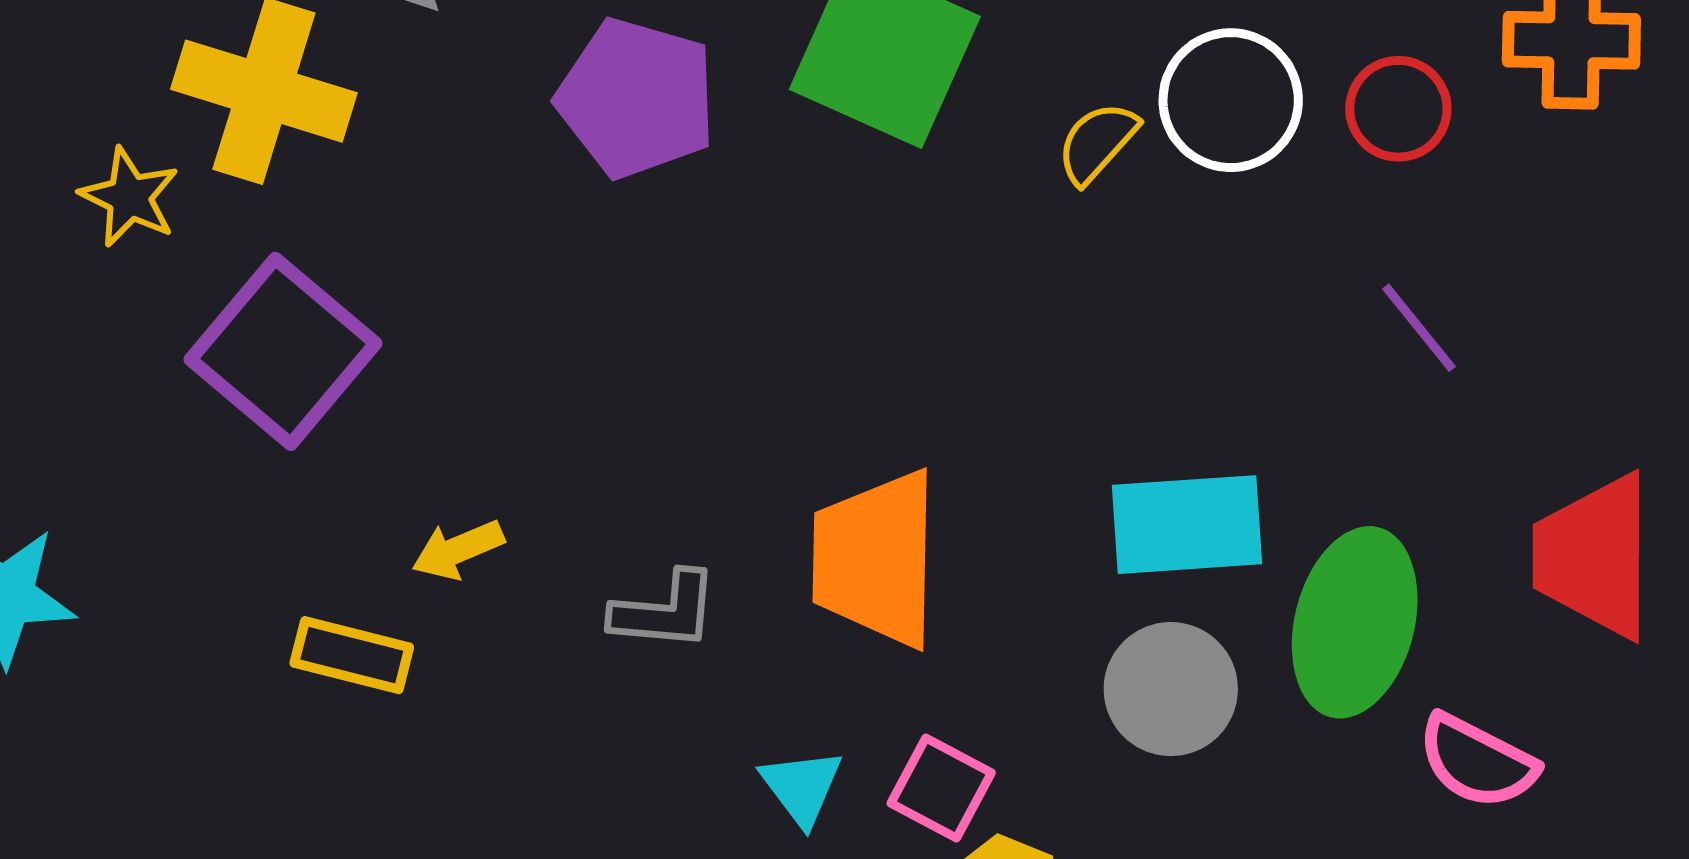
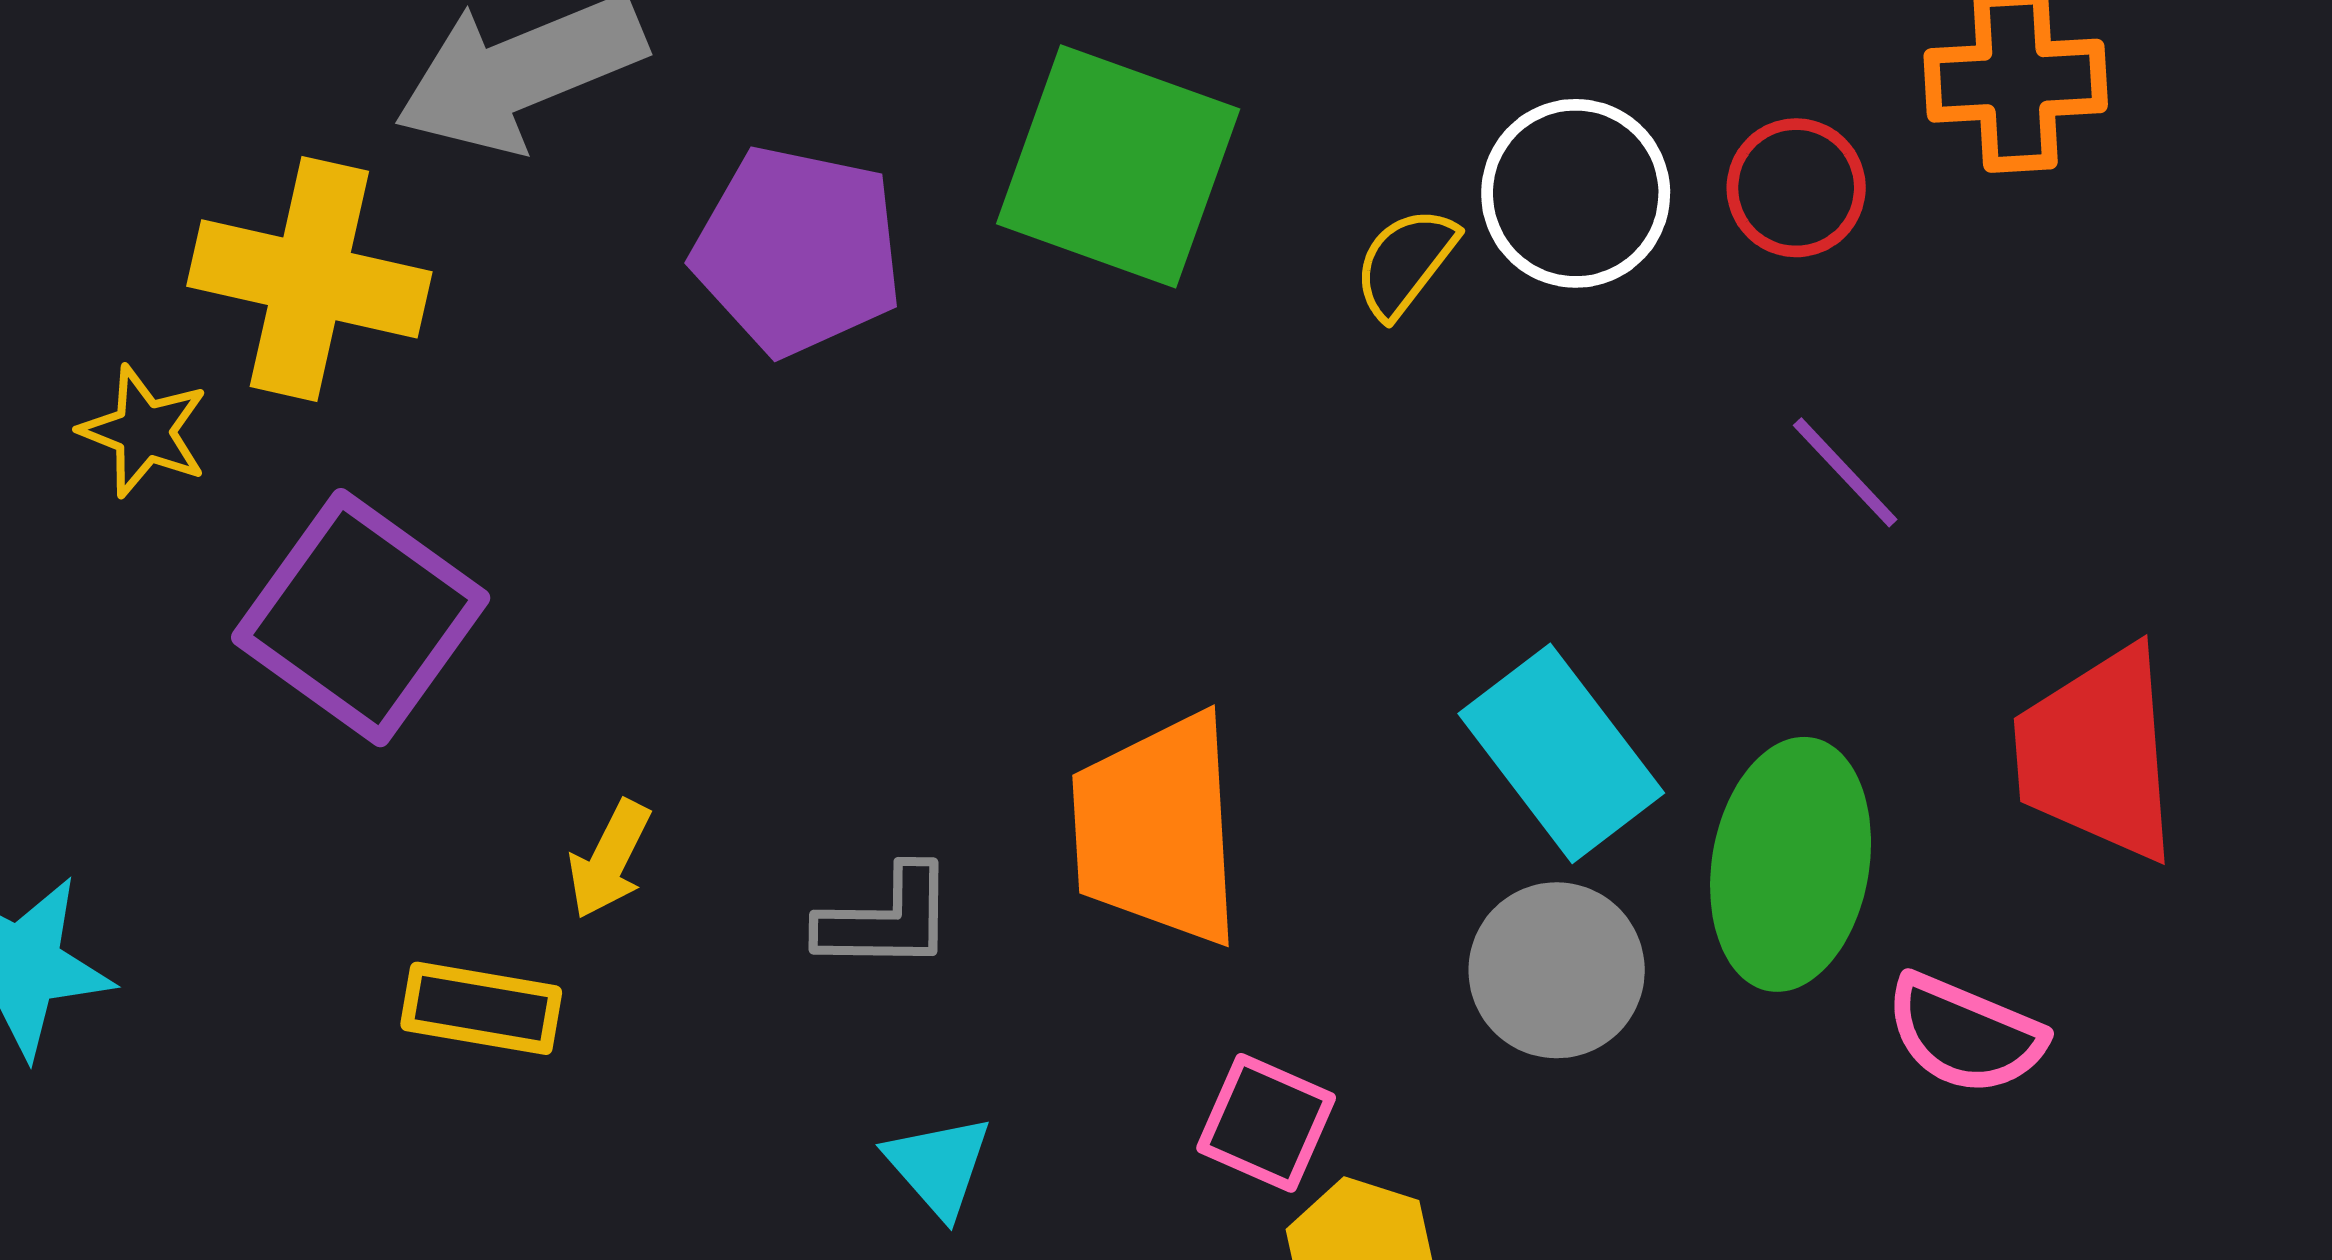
cyan rectangle: (1187, 525) -> (1561, 753), turned 61
yellow arrow: (458, 550) -> (609, 859), turned -36
cyan triangle: (802, 787) -> (939, 1166), moved

